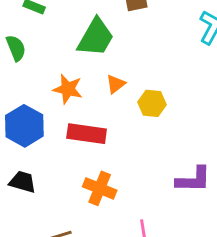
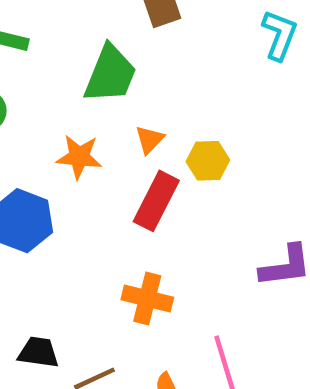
red rectangle: (87, 134) -> (156, 201), moved, turned -63
black trapezoid: (22, 182) -> (38, 352), moved

